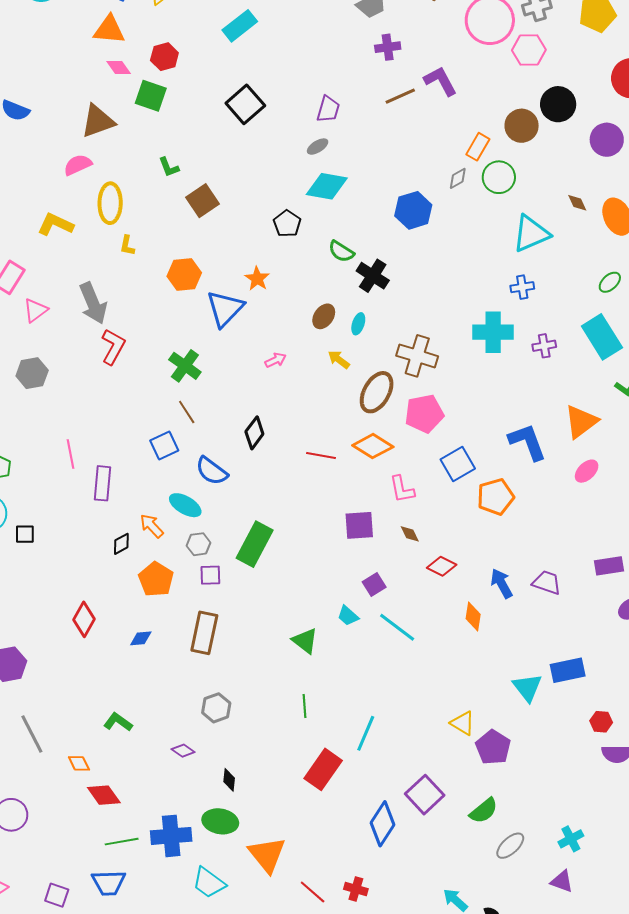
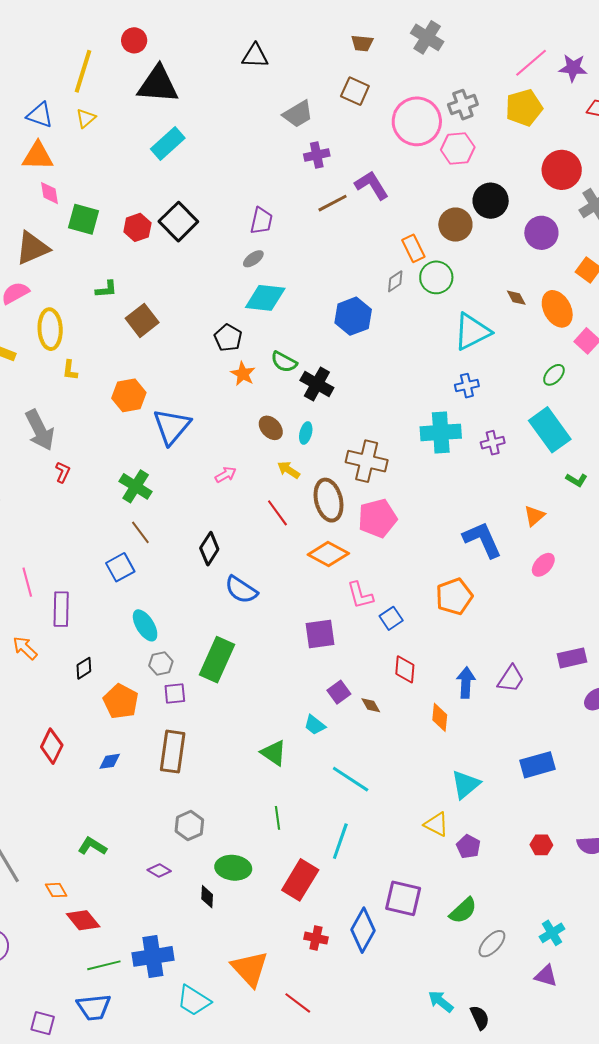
red hexagon: (164, 57) -> (137, 227), moved
pink diamond: (119, 67) -> (50, 193), turned 30
orange rectangle: (478, 147) -> (413, 248), turned -52
green L-shape: (169, 167) -> (106, 289), turned -70
orange star: (257, 279) -> (243, 374), moved
brown ellipse: (324, 316) -> (271, 428), turned -75
red L-shape: (113, 347) -> (63, 472), size x0.6
brown ellipse: (377, 392) -> (329, 500), turned -39
orange triangle: (581, 422) -> (534, 516), size x0.6
red line: (321, 456) -> (277, 513), moved, turned 48
blue square: (458, 464) -> (391, 618), moved, size x0.7
blue semicircle: (212, 471) -> (241, 590), moved
cyan ellipse: (185, 505) -> (145, 625), turned 32
orange arrow: (152, 526) -> (25, 648), moved
brown diamond: (410, 534) -> (371, 705), moved
red diamond: (442, 566) -> (405, 669), turned 72
blue arrow: (502, 583) -> (466, 683), turned 36
purple trapezoid: (547, 583) -> (511, 679), turned 108
cyan line: (397, 627) -> (351, 779), moved
cyan triangle: (527, 687) -> (466, 785), moved, turned 32
red hexagon: (601, 722) -> (541, 845), moved
purple pentagon: (493, 747) -> (468, 847), size x0.7
purple square: (425, 795) -> (403, 898), turned -30
green ellipse: (220, 821) -> (233, 868), moved
red cross: (356, 889) -> (316, 938), moved

